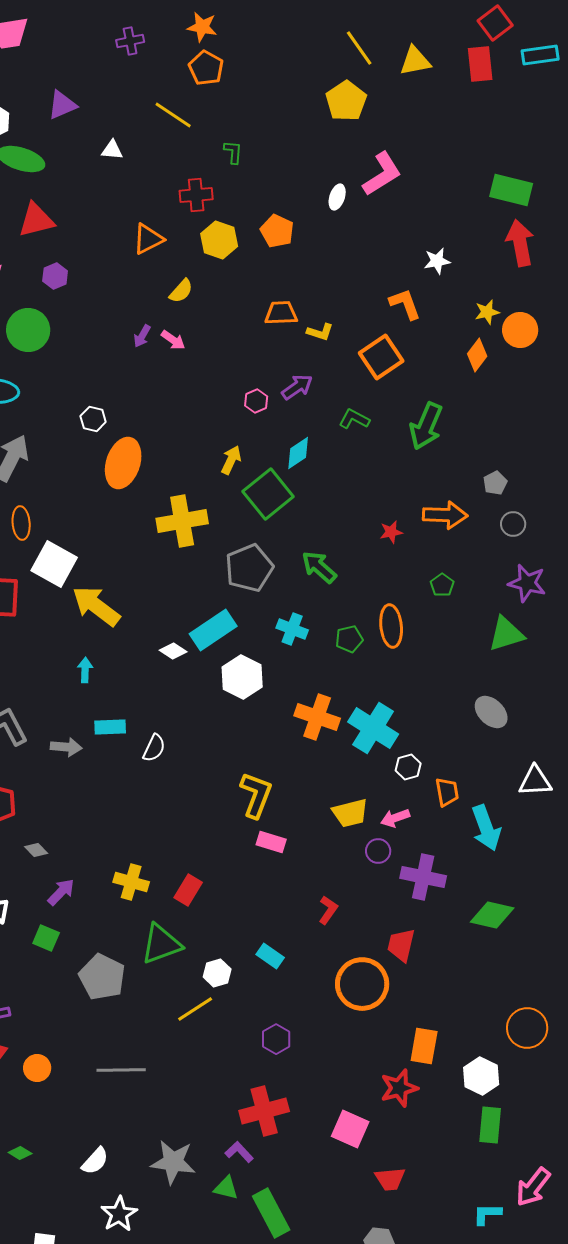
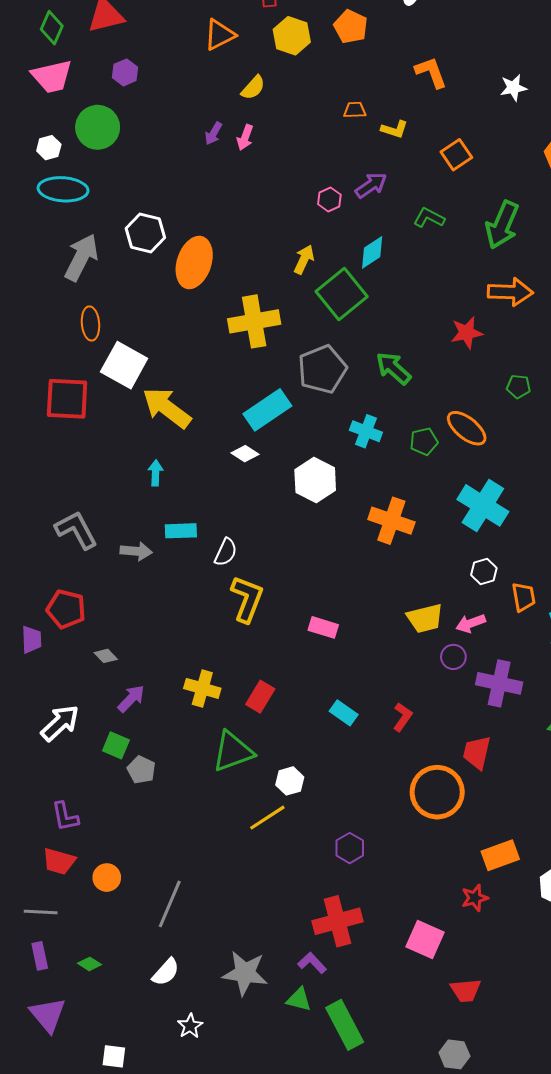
white star: (437, 261) -> (513, 88), moved
orange L-shape: (405, 304) -> (431, 72), moved
orange trapezoid: (281, 313) -> (355, 110), size x0.7
pink arrow: (173, 340) -> (245, 137), turned 75
orange square: (381, 357) -> (456, 155), size x0.7
white hexagon: (93, 419) -> (145, 233), moved, size x1.5
orange arrow: (445, 515) -> (510, 292), moved
red star: (391, 532) -> (467, 333), size x1.4
green pentagon: (442, 585) -> (518, 387), turned -30
orange ellipse: (391, 626) -> (467, 428), turned -45
cyan rectangle: (213, 630) -> (267, 410), moved
cyan cross: (373, 728) -> (483, 505), moved
yellow L-shape: (256, 795) -> (247, 599), moved
pink rectangle: (271, 842) -> (323, 627), moved
cyan rectangle: (270, 956) -> (344, 713), moved
gray pentagon: (102, 977) -> (141, 770), moved, size x0.6
orange rectangle: (424, 1046) -> (500, 855), turned 60
gray line: (121, 1070) -> (170, 904), moved, turned -66
red star: (399, 1088) -> (475, 898), size x0.7
white star: (119, 1214) -> (190, 1026), size x0.7

